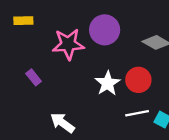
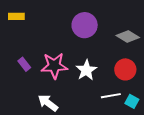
pink star: (68, 44) -> (54, 66), moved
red circle: (138, 80) -> (125, 69), moved

